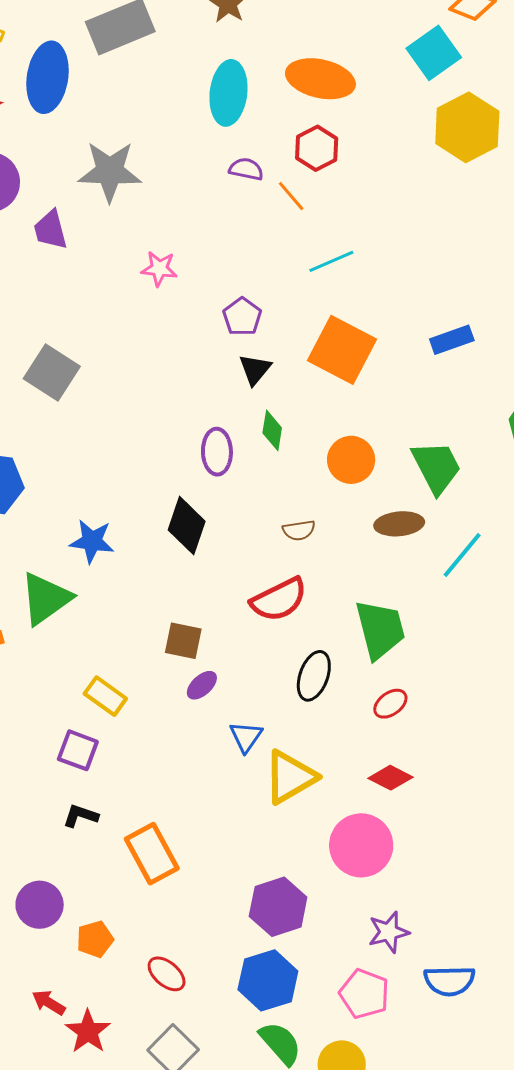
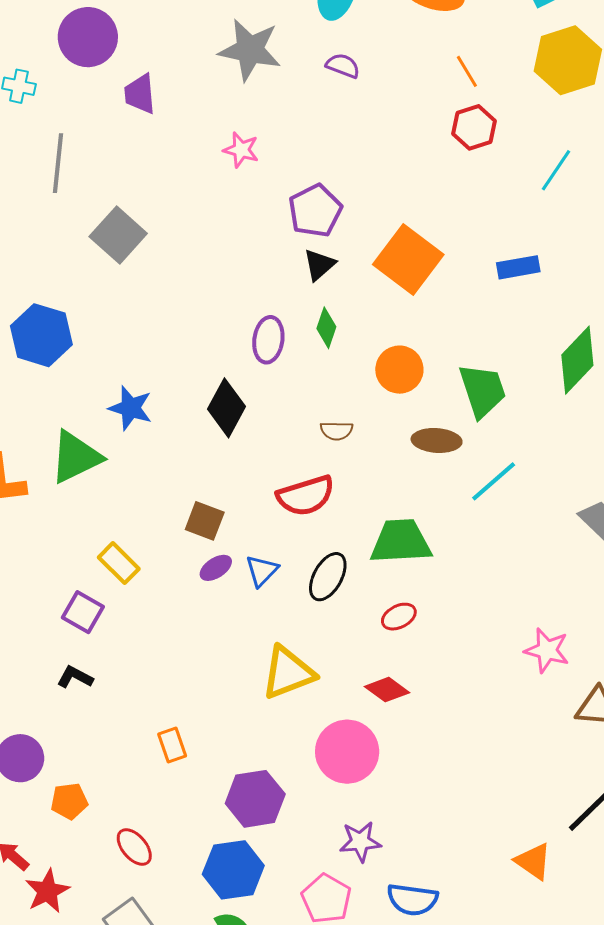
red hexagon: (317, 148) -> (474, 127), moved
gray star: (110, 171) -> (250, 50), moved
orange line: (291, 196) -> (467, 71), moved
cyan line: (331, 261) -> (556, 170), moved, turned -42
purple pentagon: (242, 317) -> (315, 211), size x1.4
green trapezoid: (380, 629) -> (401, 542), turned -88
blue triangle: (246, 737) -> (262, 571), moved
orange rectangle: (152, 854) -> (172, 745), moved, size x0.6

